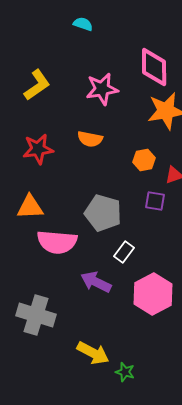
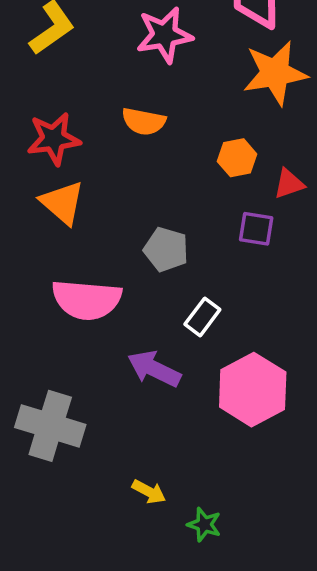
orange triangle: (30, 207) -> (62, 203), moved, turned 44
gray pentagon: (103, 213) -> (166, 249), size x0.7
yellow arrow: (93, 353) -> (149, 492), size x0.6

